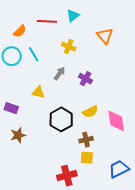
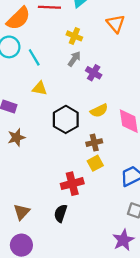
orange semicircle: (20, 31) -> (18, 18), size x1.6
cyan line: (34, 54) -> (34, 57), moved
gray arrow: (59, 73) -> (74, 59), moved
yellow square: (87, 158) -> (95, 163), turned -32

